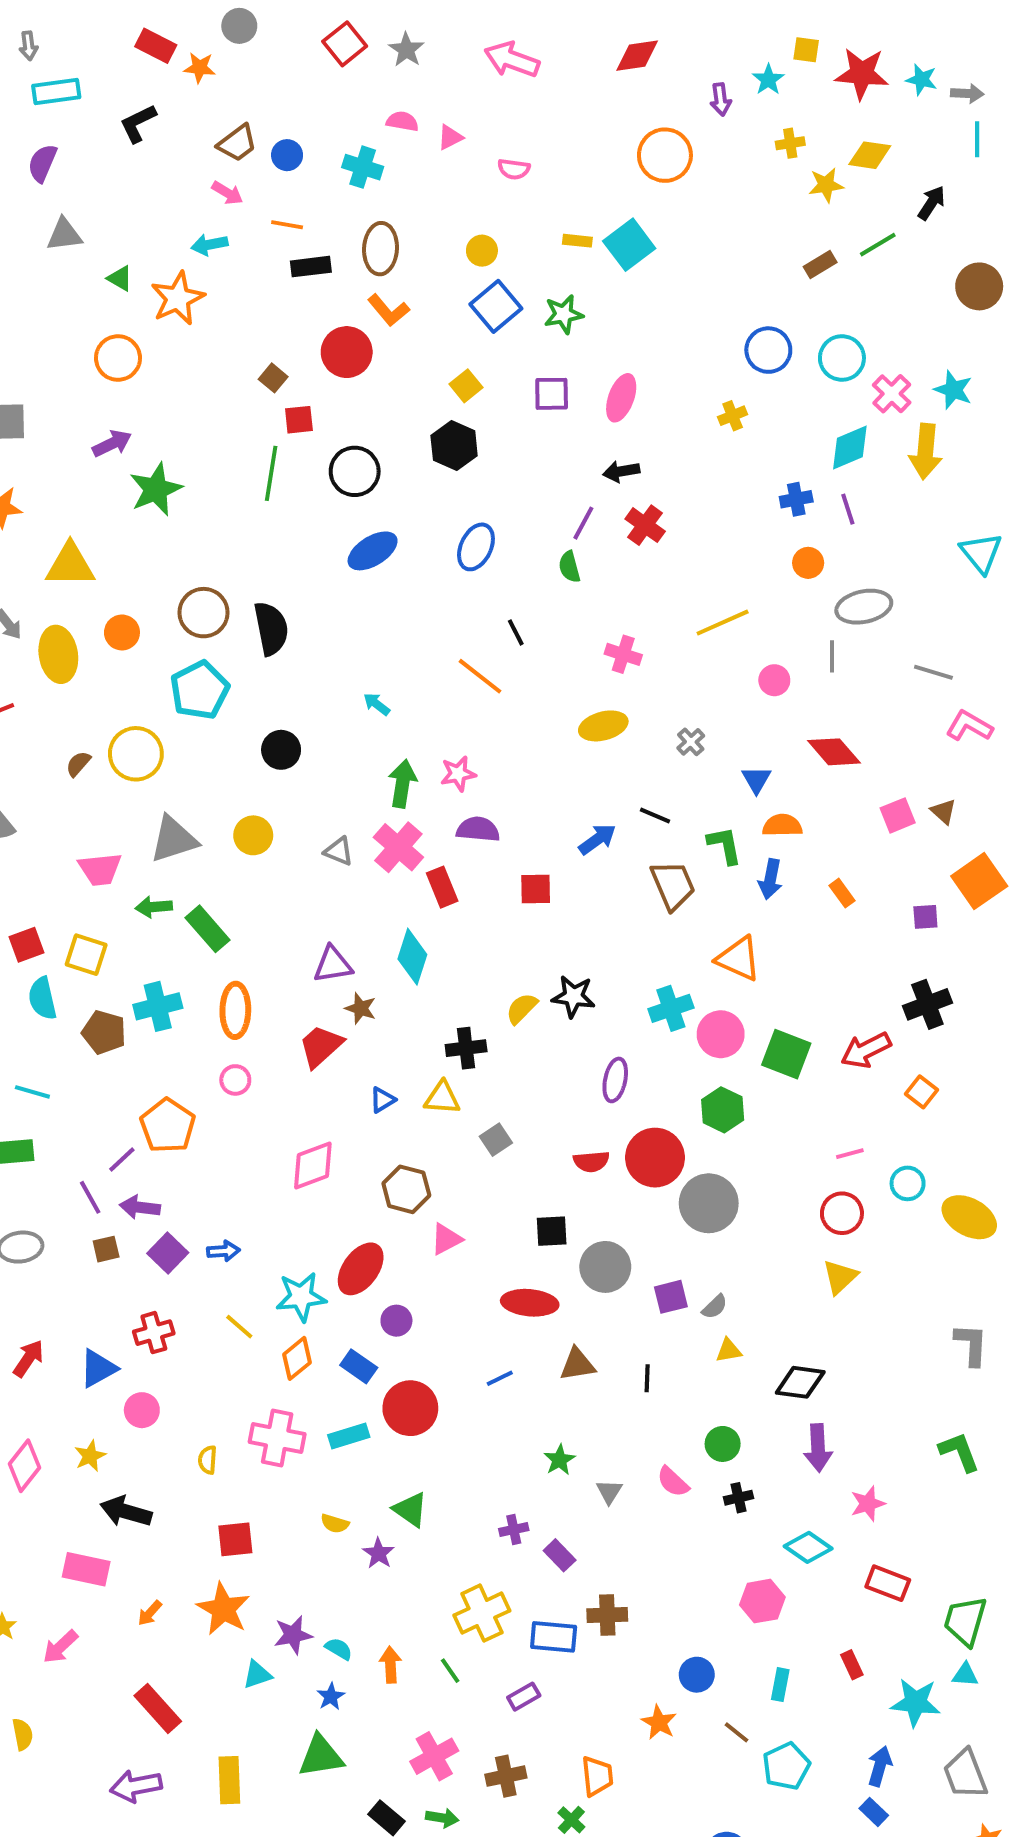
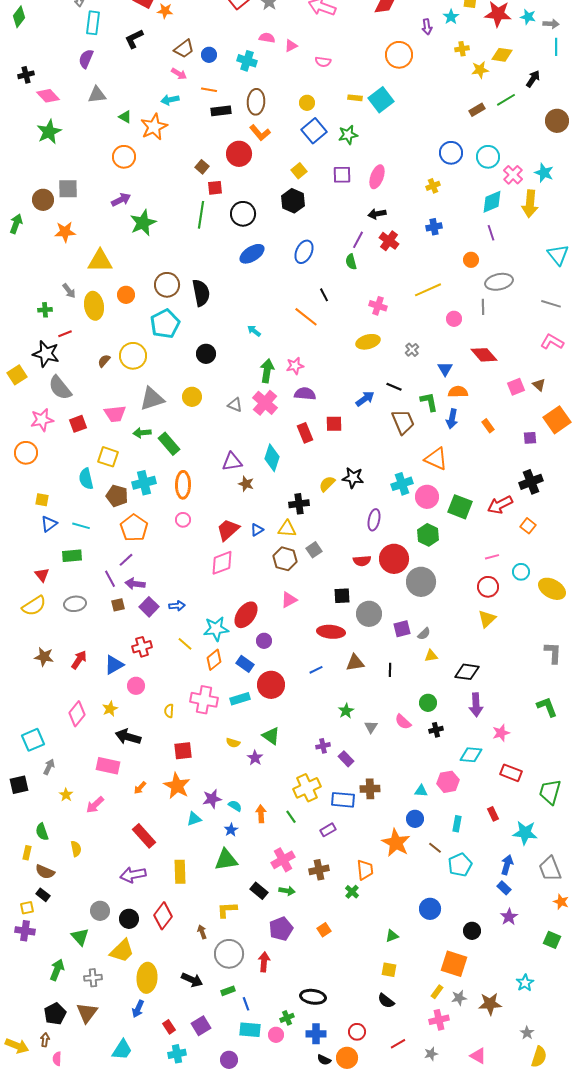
cyan rectangle: (56, 91) -> (93, 23), turned -75
blue cross: (796, 499) -> (434, 227), moved
gray line: (933, 672) -> (551, 304), moved
red rectangle: (442, 887) -> (305, 433), moved
red square: (26, 945) -> (78, 424), moved
red trapezoid: (321, 1046) -> (228, 530), moved
orange pentagon: (168, 1126) -> (134, 528), moved
brown hexagon: (406, 1189) -> (285, 559), moved
cyan diamond: (808, 1547) -> (471, 755), turned -30
cyan triangle: (965, 1675) -> (421, 791), moved
orange star: (659, 1722) -> (396, 843), size x1.6

